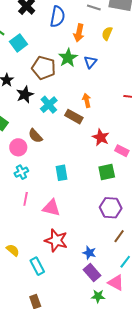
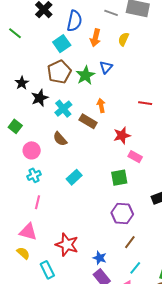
cyan square: (19, 43) -> (62, 44), moved
green star: (68, 58) -> (85, 75), moved
brown pentagon: (44, 68) -> (59, 72), turned 30
brown semicircle: (35, 136) -> (60, 139), moved
red star: (101, 137) -> (122, 135), moved, turned 30
cyan rectangle: (62, 173) -> (74, 177), turned 56
pink triangle: (51, 208) -> (28, 232), moved

